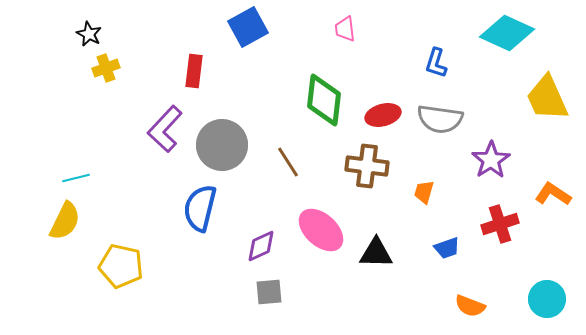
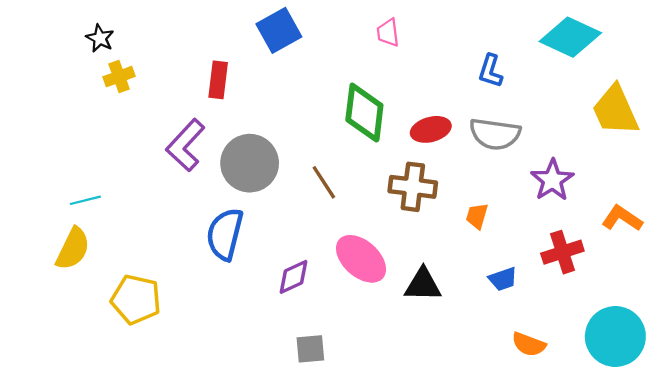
gray square: (269, 292) -> (310, 349), moved
cyan circle: (547, 299) -> (615, 336), size x1.4

